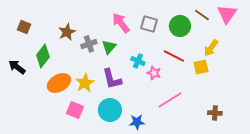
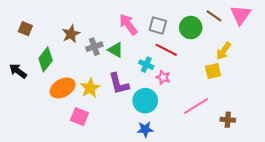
green triangle: (109, 47) -> (115, 50), turned -42
red line: (174, 56) -> (166, 50), moved
pink line: (170, 100) -> (196, 106), moved
cyan circle: (110, 110) -> (145, 101), moved

